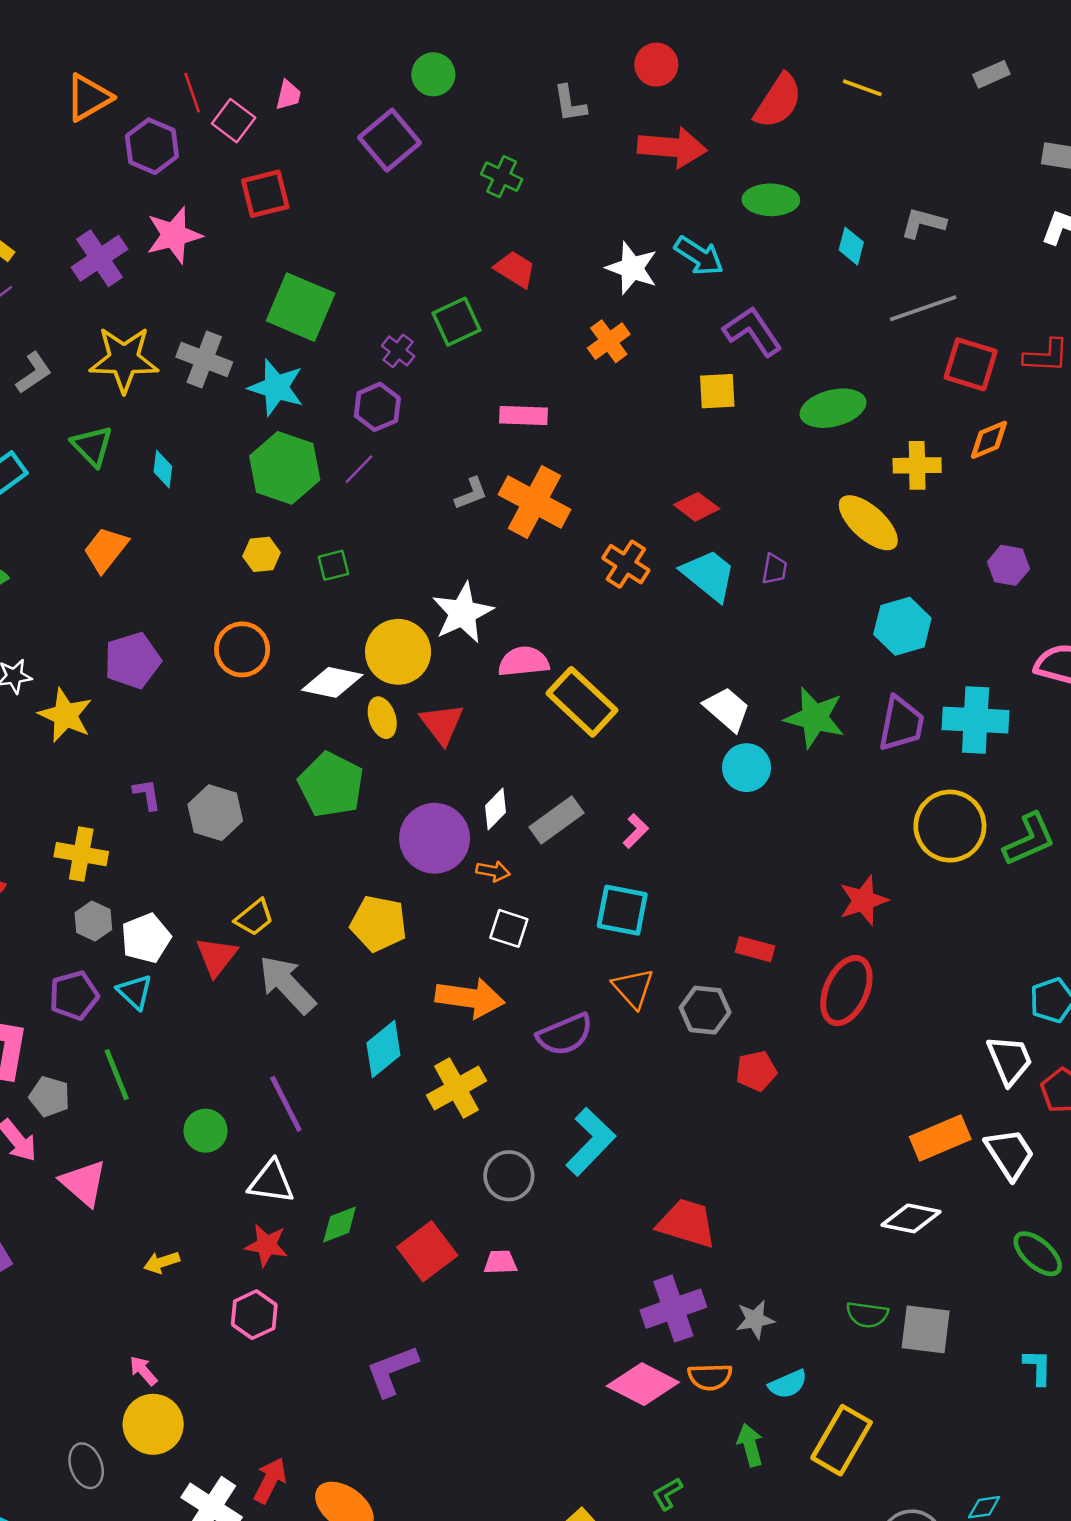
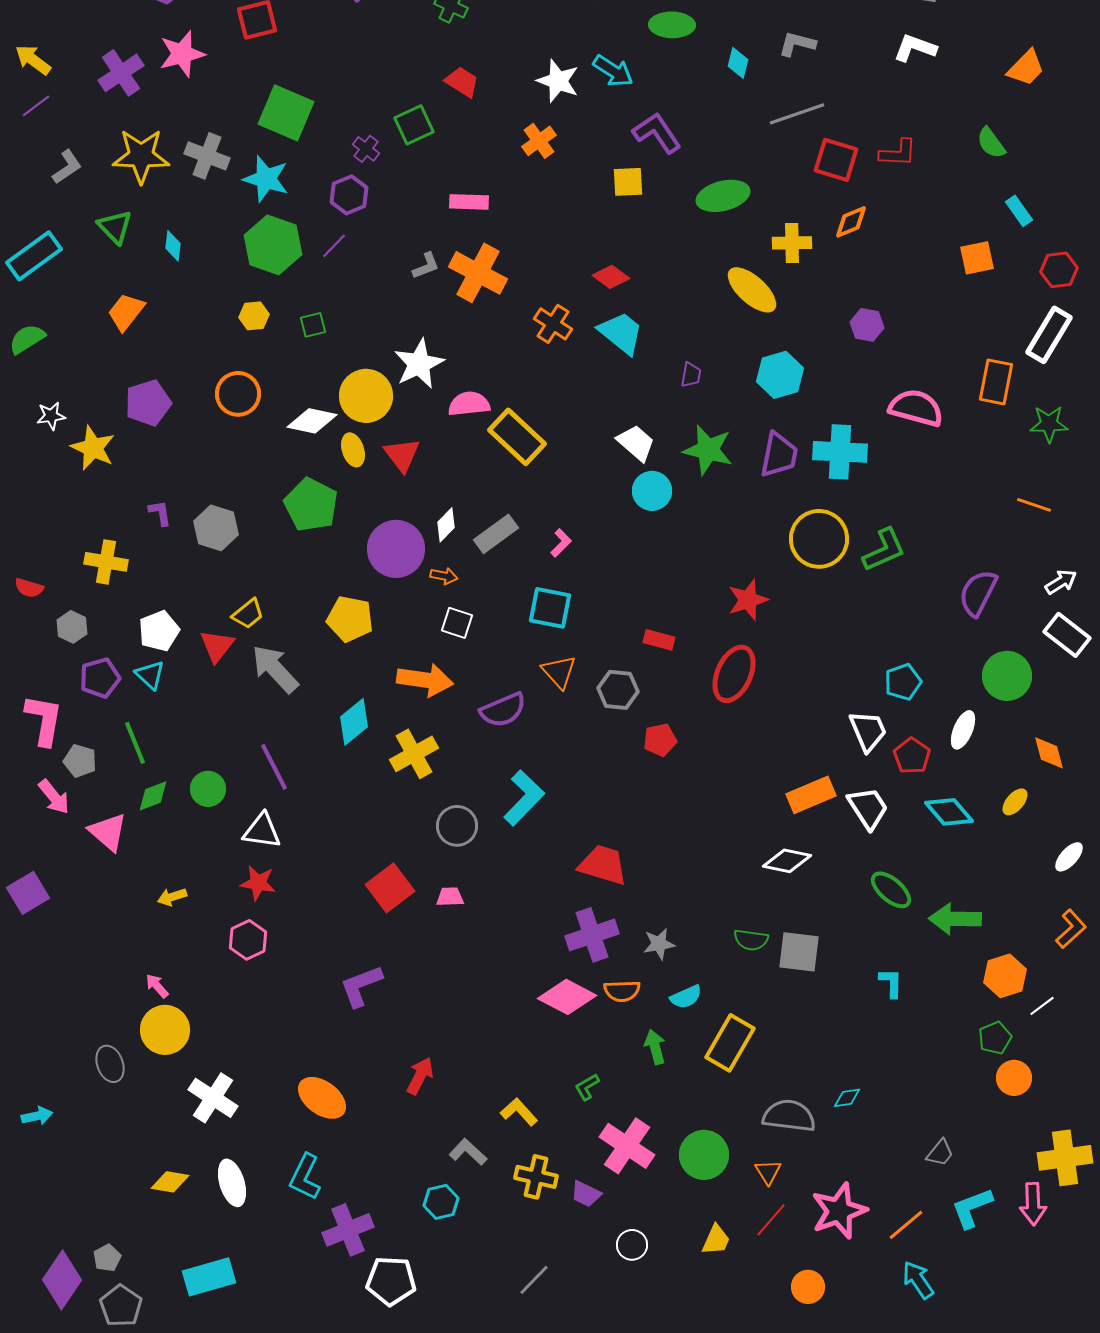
purple trapezoid: (775, 569) -> (691, 375), moved
gray hexagon: (93, 921) -> (72, 627), moved
green diamond: (340, 1224) -> (153, 796), moved
red arrow: (270, 1480) -> (420, 1076), moved

